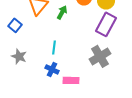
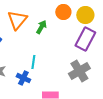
blue cross: (52, 69) -> (23, 78), moved

